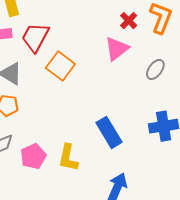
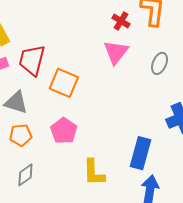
blue rectangle: (109, 132) -> (140, 153), moved, turned 60
pink pentagon: (33, 156) -> (64, 131), moved

